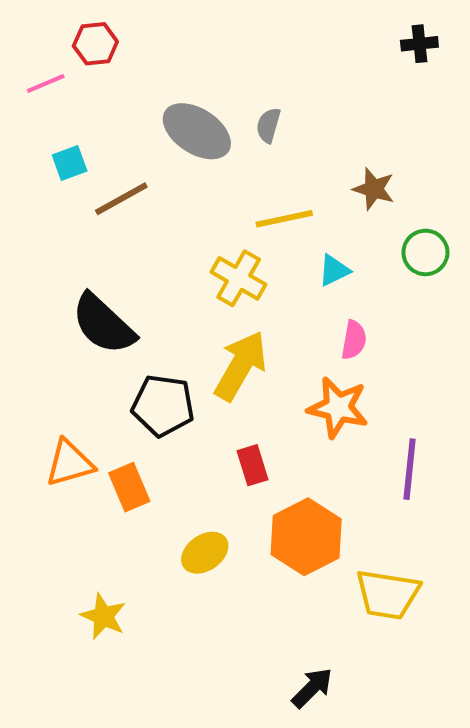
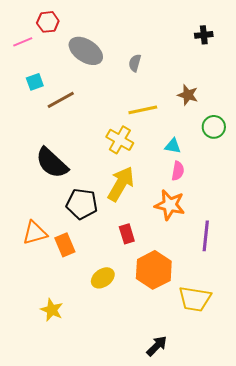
black cross: (419, 44) -> (204, 35), moved
gray ellipse: (197, 131) -> (86, 51), moved
cyan triangle: (334, 270) -> (173, 146), moved, turned 36

